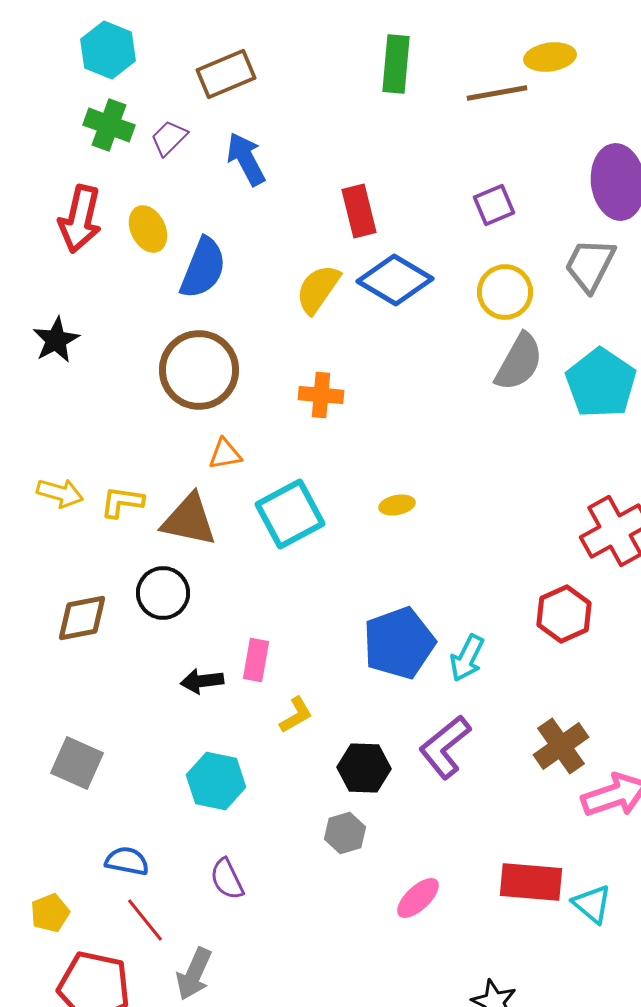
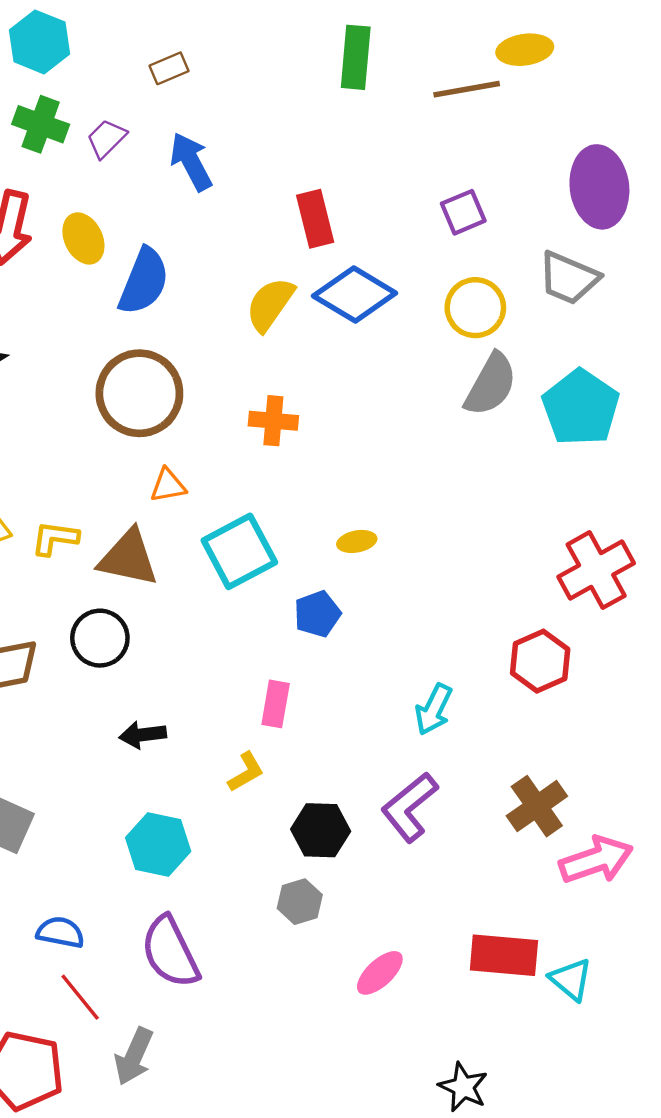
brown rectangle: (226, 74) -> (169, 68), size x0.6
gray trapezoid: (590, 265) -> (569, 278), turned -94
blue pentagon: (399, 643) -> (317, 614), moved, size x0.6
pink rectangle: (256, 660) -> (276, 704), moved
purple semicircle: (227, 879) -> (170, 952), size x1.6

